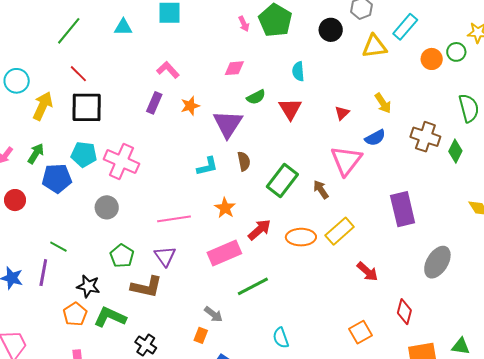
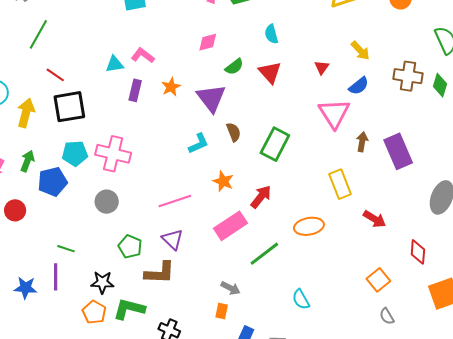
cyan triangle: (123, 27) -> (115, 64), moved
brown arrow: (321, 190) -> (362, 142), moved, turned 54
yellow rectangle: (340, 231) -> (340, 184), turned -60
orange ellipse: (301, 237) -> (309, 226), moved

